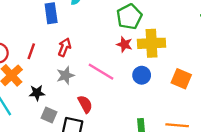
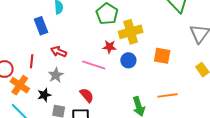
red star: (124, 44) -> (109, 47), moved
red arrow: (64, 47) -> (59, 52), turned -77
gray star: (65, 75) -> (56, 75), moved

